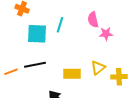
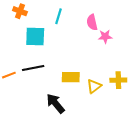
cyan line: (60, 25) -> (59, 16), moved
yellow triangle: (98, 68) -> (94, 86), moved

